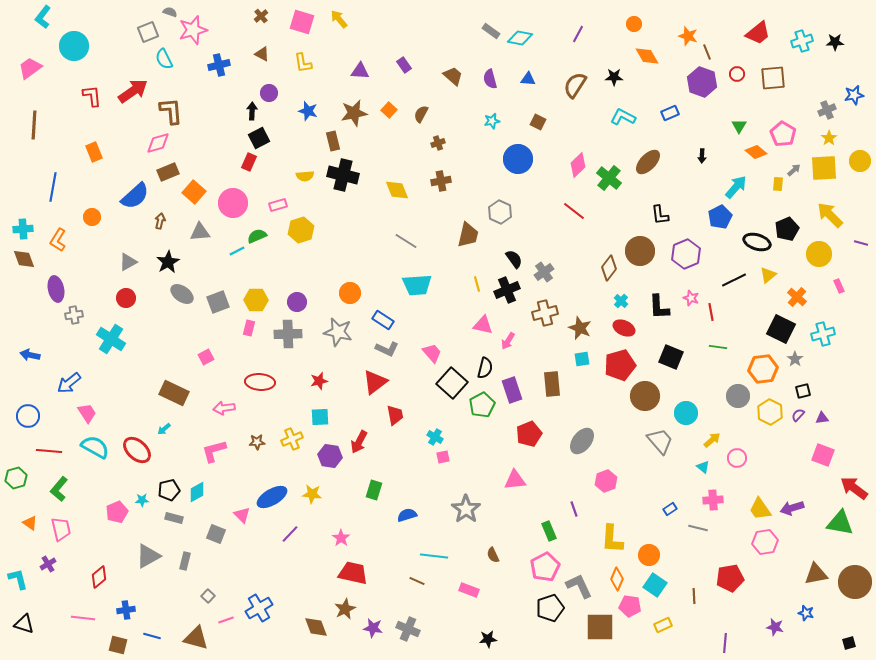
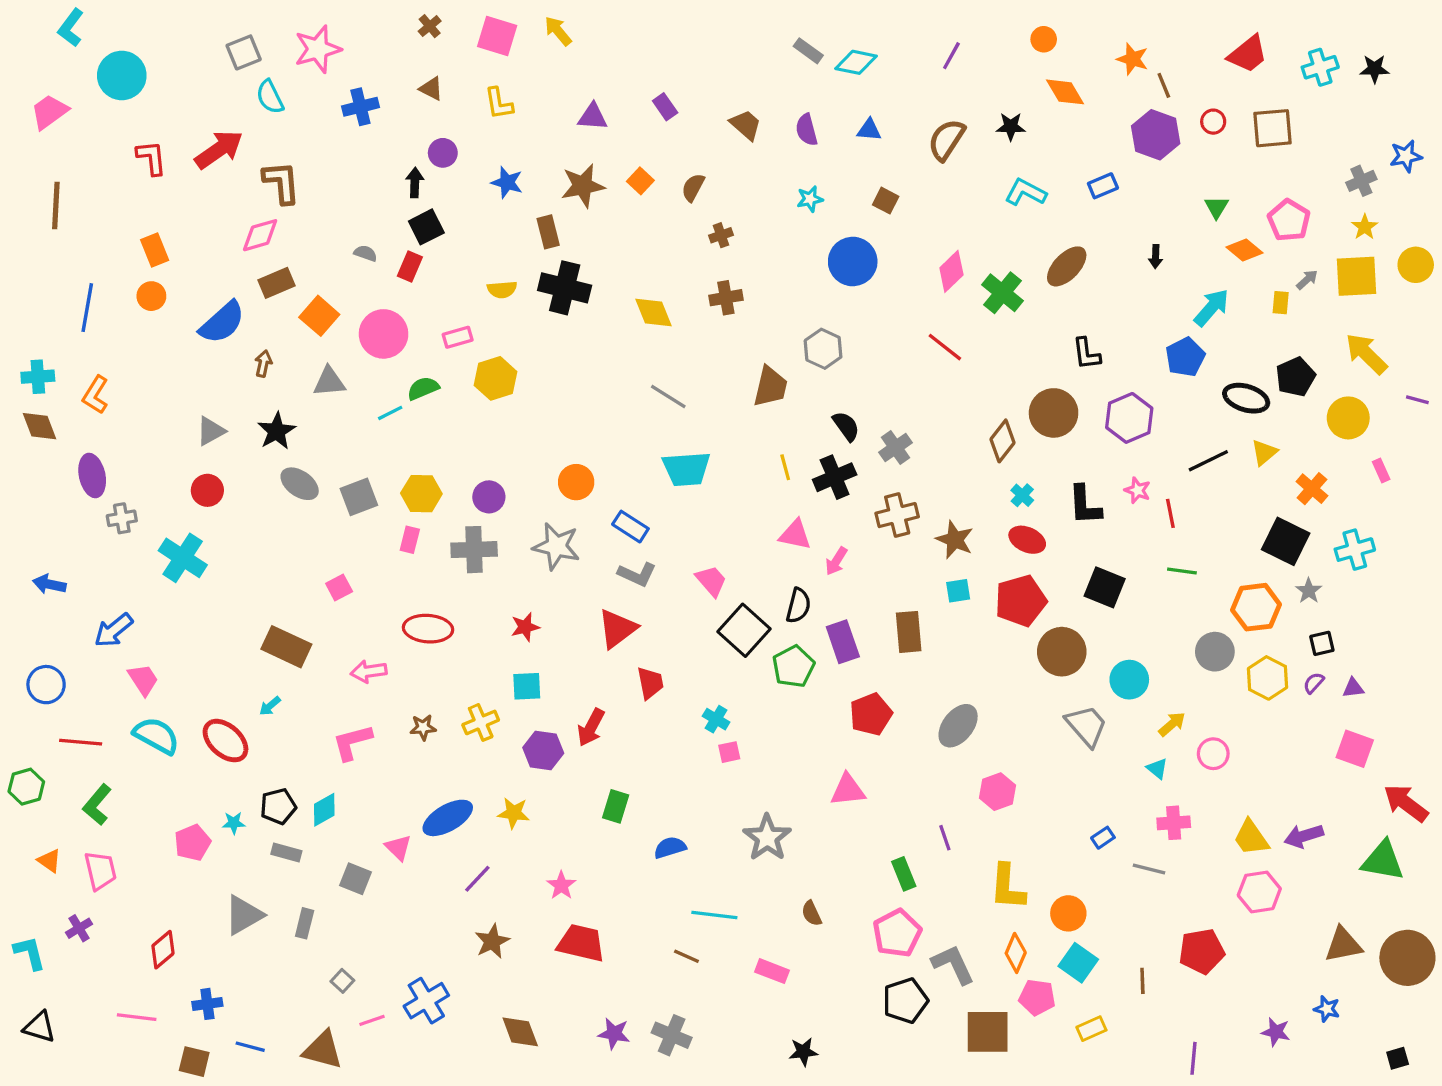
gray semicircle: (170, 12) -> (365, 253), moved
orange circle: (92, 217) -> (151, 296), moved
brown star: (345, 609) -> (492, 941), moved

